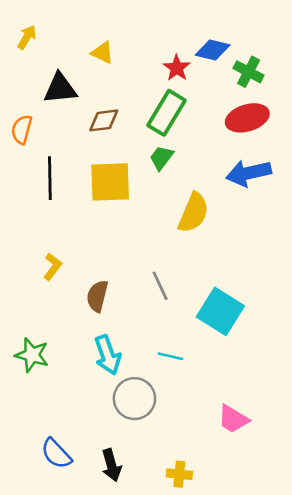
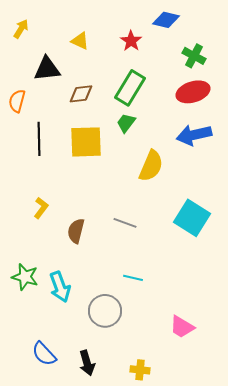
blue diamond: (213, 50) -> (166, 20), moved
red star: (177, 68) -> (131, 41), moved
gray line: (160, 286) -> (125, 223), turned -45
cyan square: (220, 311) -> (192, 218), moved
cyan arrow: (108, 355) -> (60, 287), moved

